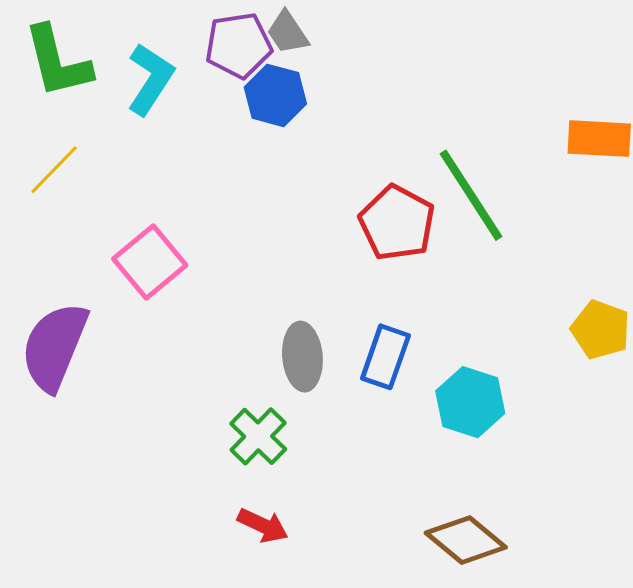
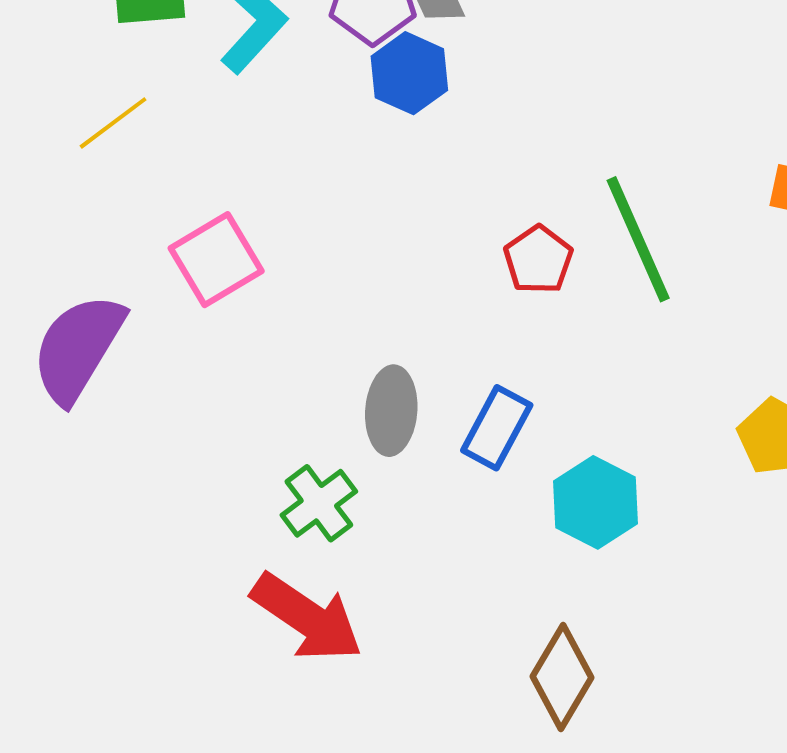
red pentagon: (397, 223) -> (538, 260), size x0.7
red arrow: (263, 525) -> (307, 617), size x1.8
brown diamond: (466, 540) -> (562, 677), turned 72

